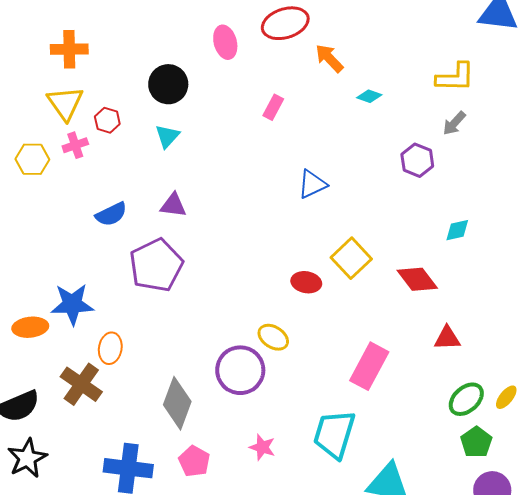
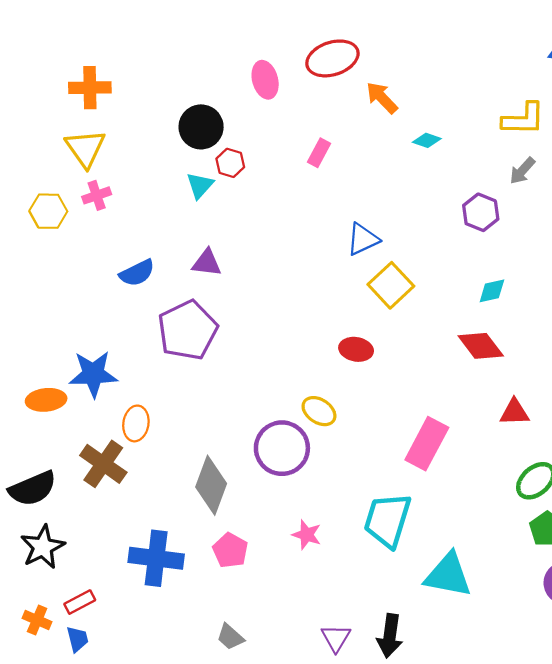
red hexagon: (107, 120) -> (230, 163), moved
cyan diamond: (457, 230) -> (492, 291), moved
yellow square: (351, 258) -> (391, 285), moved

